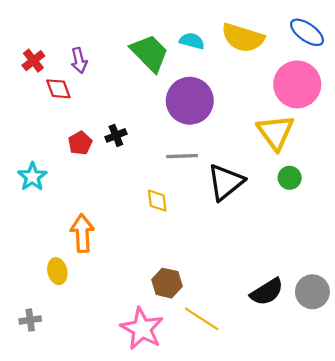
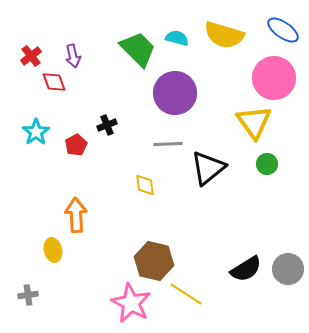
red pentagon: (80, 143) -> (76, 145), moved
cyan star: (32, 177) -> (36, 132), moved
brown hexagon: (167, 283) -> (154, 261), size x1.4

